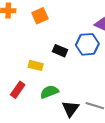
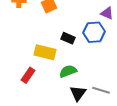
yellow rectangle: (36, 65) -> (45, 52), size x1.5
green semicircle: (49, 92) -> (68, 71), moved

